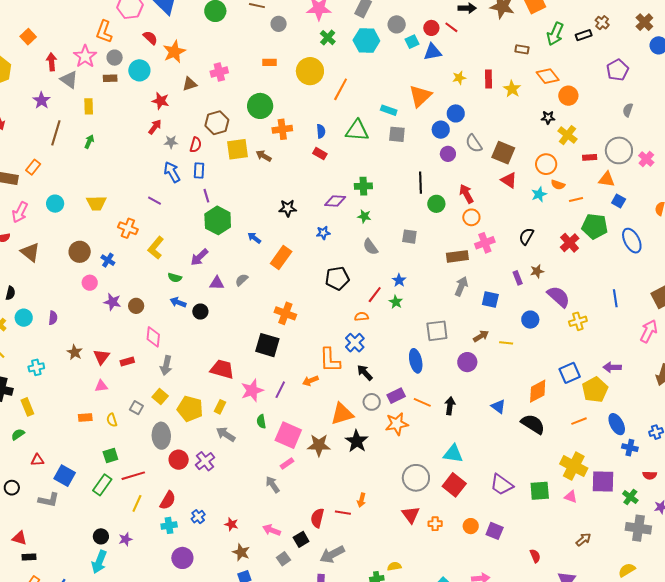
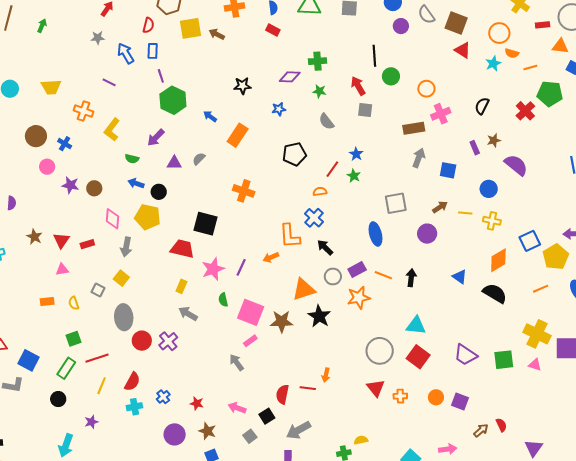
gray star: (171, 142) -> (98, 38), moved
red arrow: (466, 194) -> (358, 86), moved
yellow cross: (578, 321) -> (492, 221), moved, turned 30
black square: (267, 345) -> (206, 224), moved
yellow pentagon: (190, 409) -> (148, 217), moved
black circle: (101, 536) -> (58, 399), moved
brown arrow: (583, 539) -> (481, 430), moved
purple circle: (182, 558) -> (175, 434), moved

